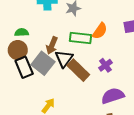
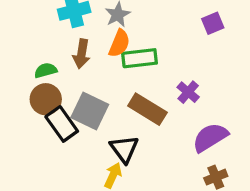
orange semicircle: (100, 31) -> (119, 43), moved
brown arrow: (52, 45) -> (81, 54), moved
black triangle: (64, 59) -> (124, 149), moved

